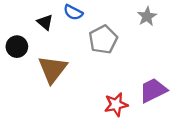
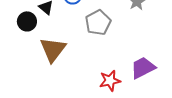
black circle: (17, 47) -> (27, 21), moved

